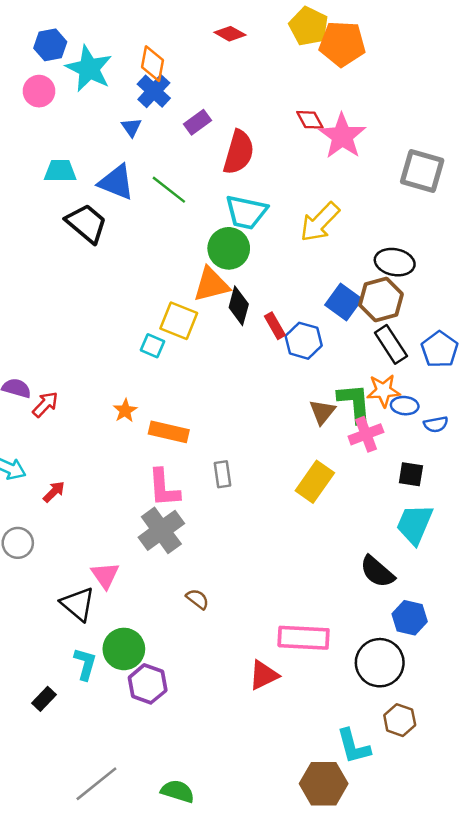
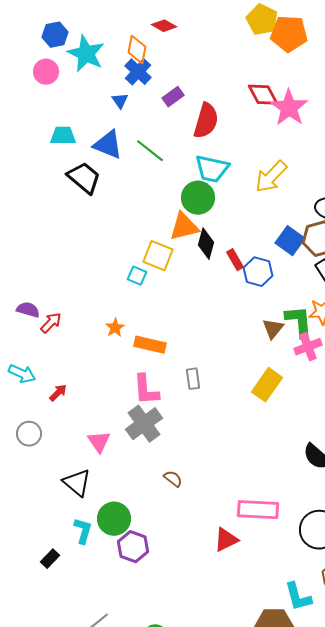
red diamond: (230, 34) -> (164, 26), moved
red diamond: (310, 120) -> (263, 95), size x1.4
pink triangle: (105, 575) -> (99, 442), moved

